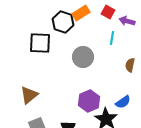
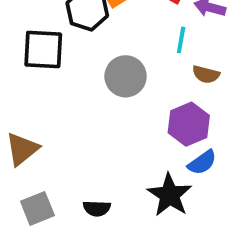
brown semicircle: (130, 65) -> (206, 74), moved, turned -88
purple hexagon: (89, 101) -> (189, 124), moved

